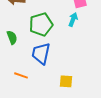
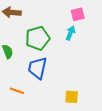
yellow square: (66, 81) -> (72, 97), moved

